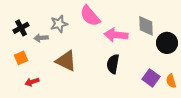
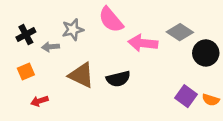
gray diamond: (146, 26) -> (180, 32), turned -55
black semicircle: (113, 64) -> (118, 79), moved, turned -114
orange semicircle: (171, 81) -> (211, 100), turned -56

